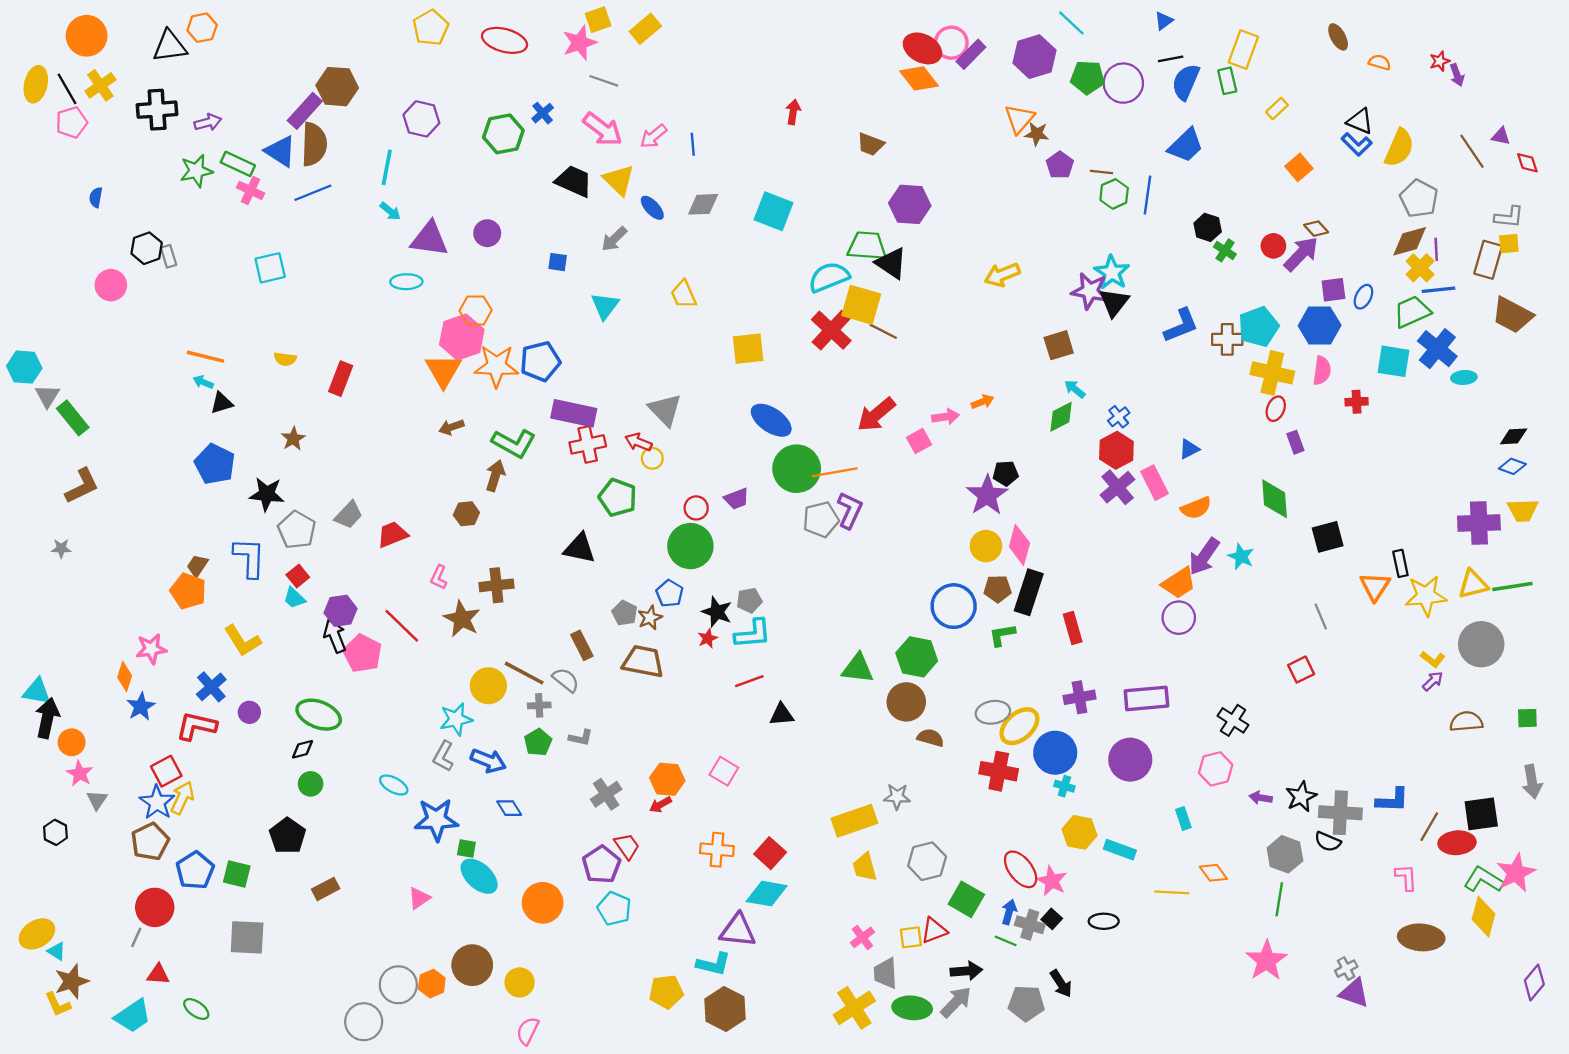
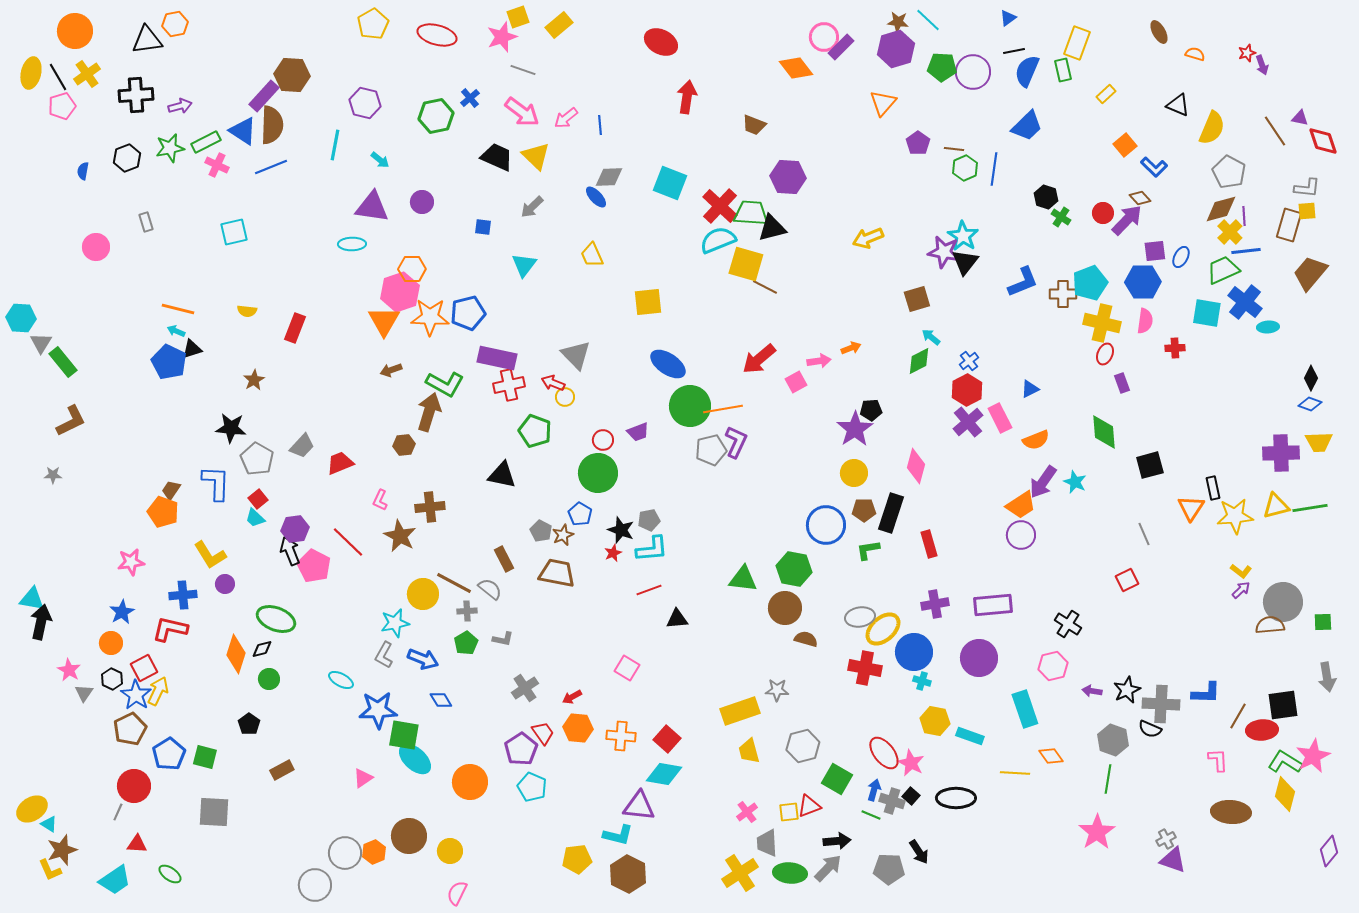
red ellipse: (922, 48) -> (661, 42), moved
red arrow: (793, 112) -> (687, 97), size x1.5
brown star: (1037, 134) -> (898, 22), moved
blue L-shape: (1357, 144) -> (1154, 167), moved
red diamond: (1527, 163) -> (1323, 141), size x1.5
green rectangle: (238, 164) -> (206, 142), turned -52
blue ellipse: (652, 208) -> (596, 197), moved
cyan arrow: (390, 211) -> (380, 160), moved
black hexagon: (147, 248) -> (127, 158), moved
black triangle: (891, 263) -> (772, 228), turned -48
brown trapezoid: (1512, 315) -> (1310, 273), turned 102
red cross: (831, 330) -> (720, 206), moved
black diamond: (1514, 436) -> (1311, 378), turned -60
blue pentagon: (215, 464) -> (169, 362), moved
brown arrow: (495, 476) -> (429, 412), size x1.4
pink diamond: (1019, 545) -> (916, 466), moved
gray circle: (1481, 644) -> (1283, 602), moved
orange diamond: (125, 677) -> (236, 654), moved, size x1.5
blue cross: (211, 687) -> (183, 595), turned 36
purple circle: (249, 712) -> (225, 584), moved
orange circle: (72, 742) -> (111, 643), moved
orange hexagon: (667, 779) -> (578, 728), moved
cyan rectangle: (1183, 819) -> (1025, 709), size x1.8
black hexagon: (55, 832) -> (112, 679), moved
black pentagon: (287, 836) -> (249, 724), size x0.7
green square: (466, 849) -> (404, 735), size x1.8
black ellipse: (1104, 921) -> (956, 798), size x1.5

